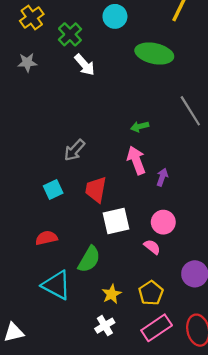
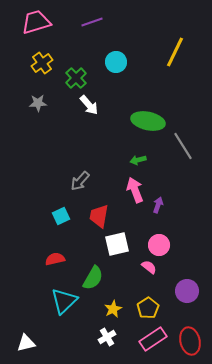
green ellipse: (154, 53) -> (148, 121), moved
cyan triangle: (56, 285) -> (64, 301), turned 48

